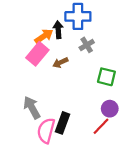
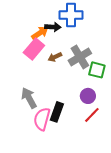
black arrow: (58, 30) -> (53, 27), turned 98
gray cross: (87, 45) -> (80, 57), moved, size x1.6
purple circle: (110, 109) -> (88, 96), moved

